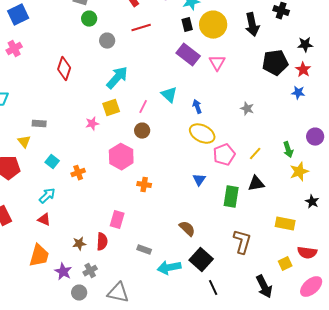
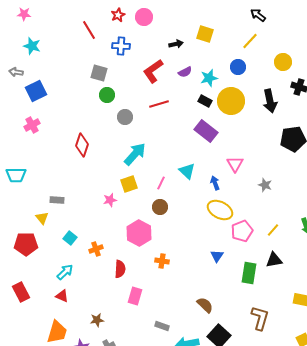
black rectangle: (187, 25) -> (205, 101), turned -48
pink triangle: (217, 63) -> (235, 164), moved
red semicircle: (102, 242) -> (120, 269), moved

